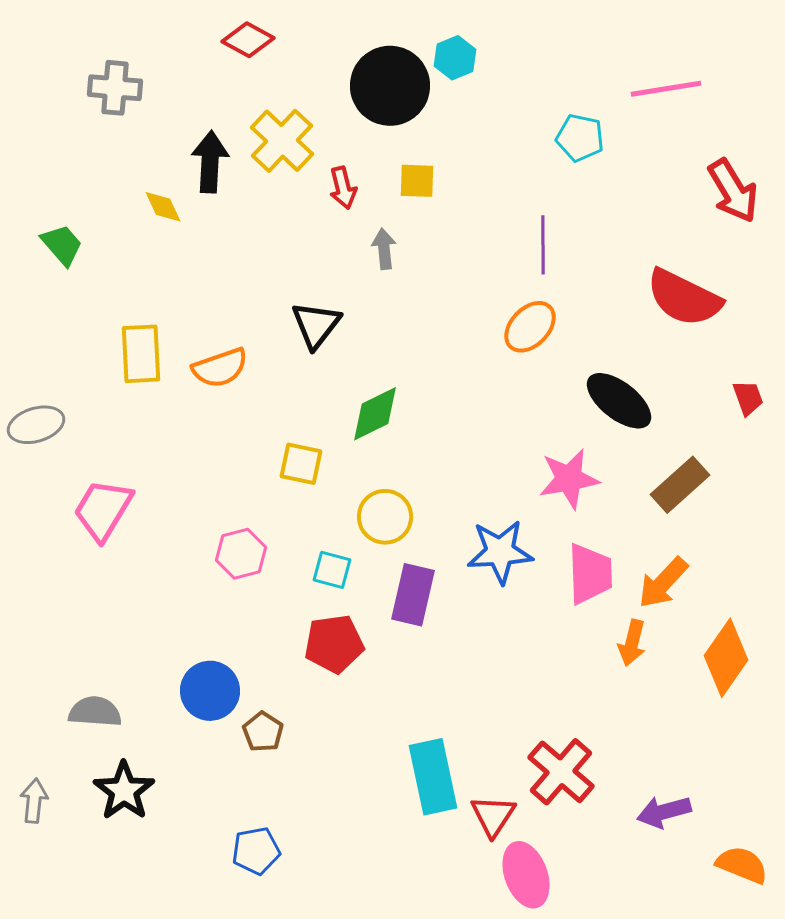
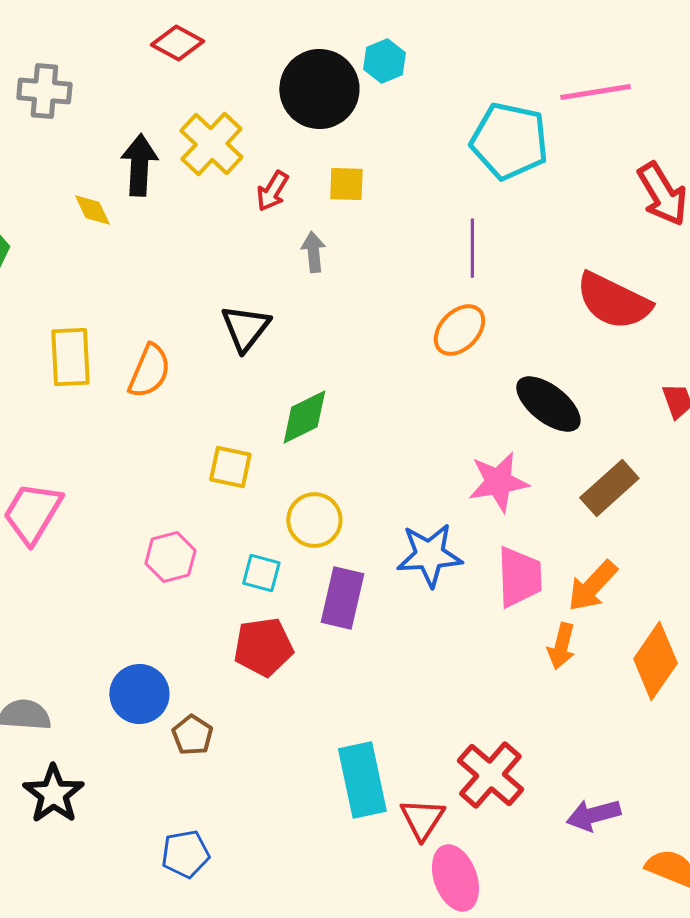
cyan pentagon: (580, 138) -> (509, 141), size x1.6
red arrow: (343, 188) -> (272, 191), turned 45
orange semicircle: (220, 368) -> (149, 371), turned -48

